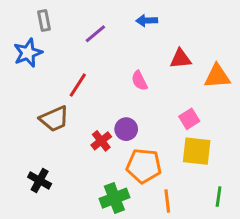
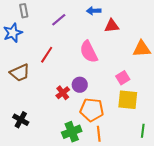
red triangle: (180, 59) -> (112, 26), moved
pink semicircle: (139, 81) -> (89, 52), size x1.6
brown trapezoid: (54, 119) -> (20, 73), moved
orange line: (167, 201) -> (99, 134), moved

